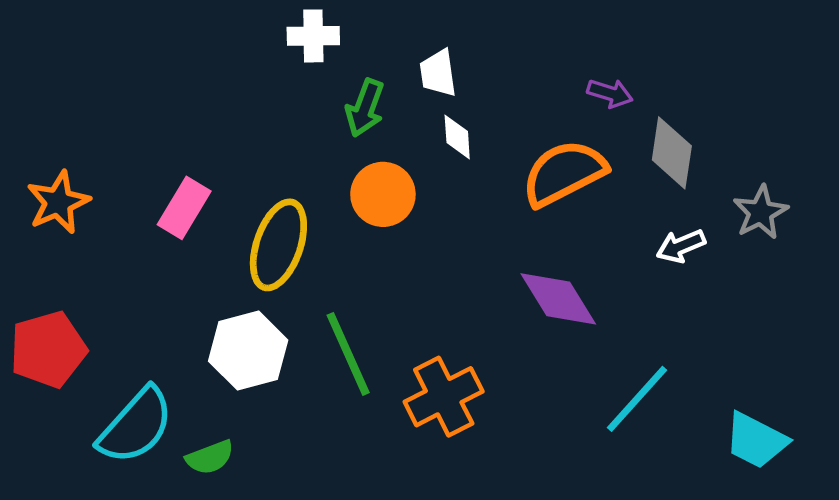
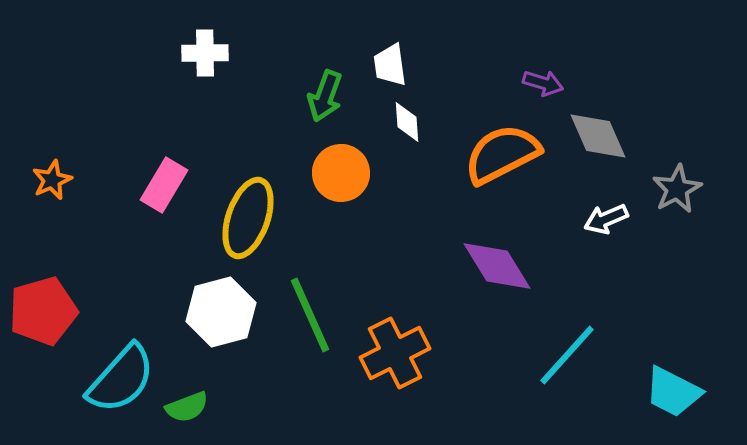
white cross: (313, 36) -> (205, 53), moved
gray diamond: (672, 153) -> (598, 136), turned -32
orange star: (58, 202) -> (52, 180), size x0.7

